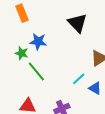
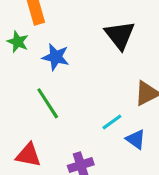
green star: (22, 53) -> (18, 42), moved

